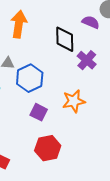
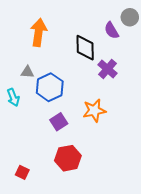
purple semicircle: (91, 22) -> (112, 30), turned -144
purple square: (39, 112) -> (59, 122), turned 30

